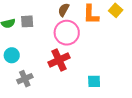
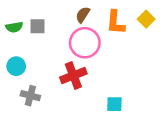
gray cross: (25, 79) -> (30, 96), turned 35

